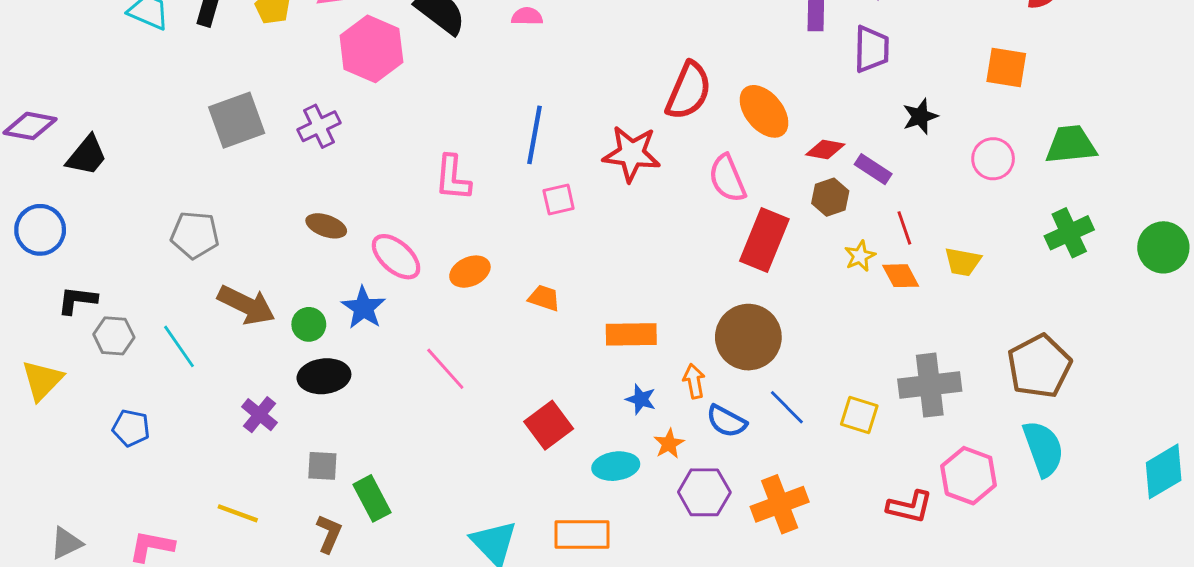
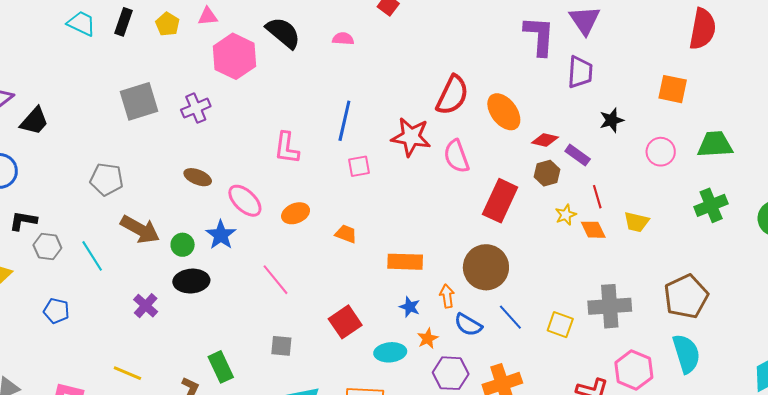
pink semicircle: (727, 178) -> (456, 156), moved
gray square: (322, 466) -> (281, 346), moved

